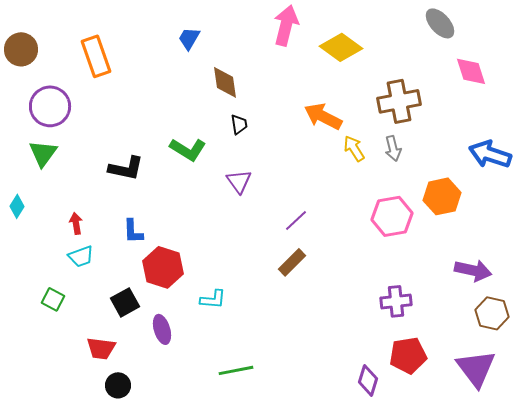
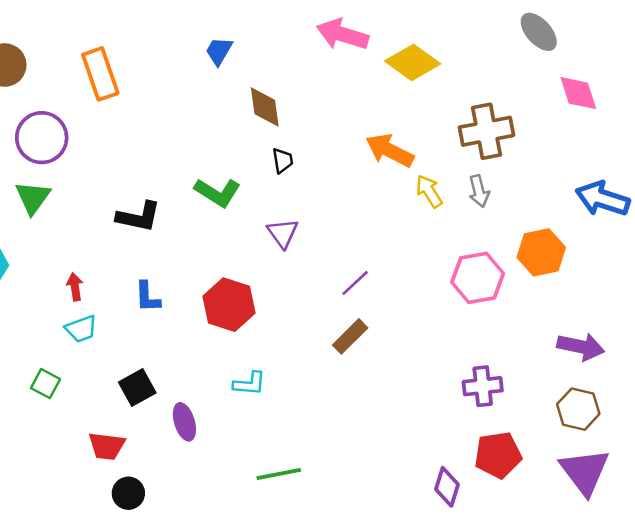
pink arrow: (286, 25) -> (342, 34), turned -87
red hexagon: (163, 267) -> (229, 305), moved
brown hexagon: (492, 313) -> (578, 409), moved

